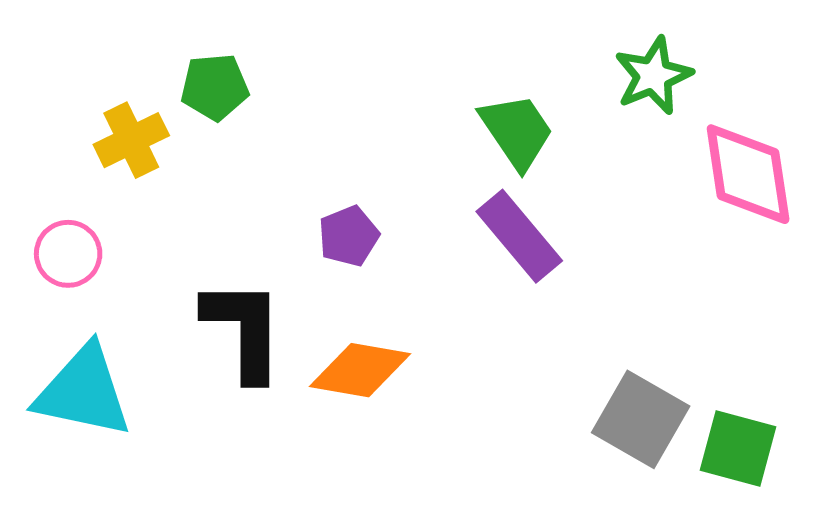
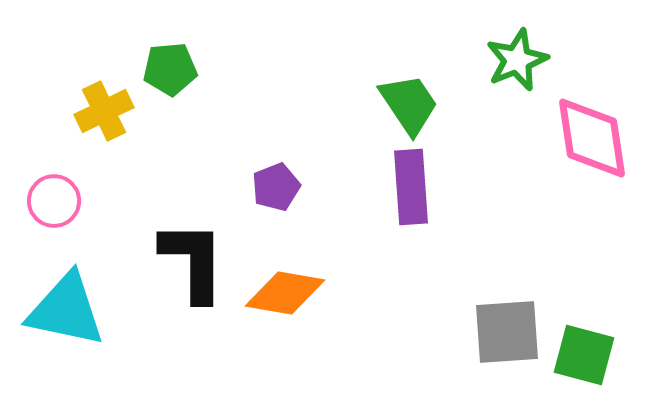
purple rectangle: (519, 236) -> (411, 187), turned 36
gray square: (641, 419) -> (507, 332), turned -34

